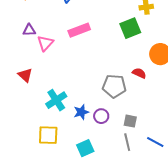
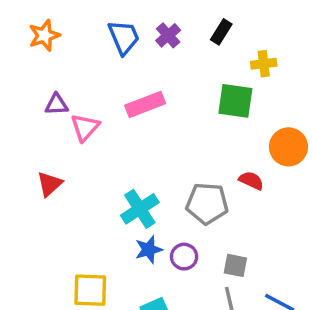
green square: (130, 28) -> (235, 101), turned 30
red triangle: (25, 75) -> (50, 184), turned 35
cyan cross: (56, 100) -> (140, 209), moved

